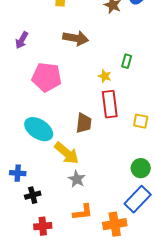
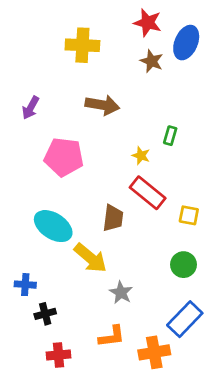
red rectangle: (110, 104) -> (148, 193), turned -44
green circle: (141, 168) -> (183, 265), moved
gray star: (77, 179) -> (121, 293), moved

